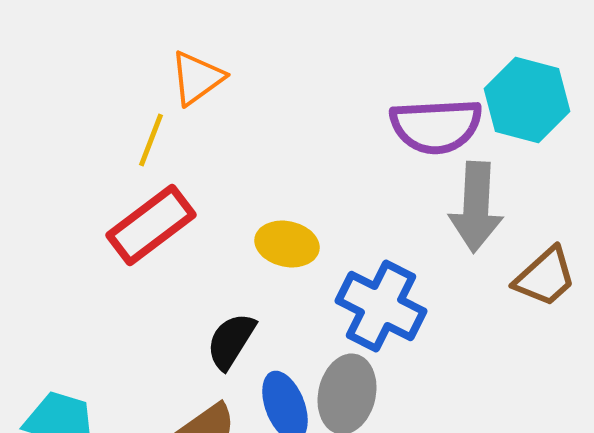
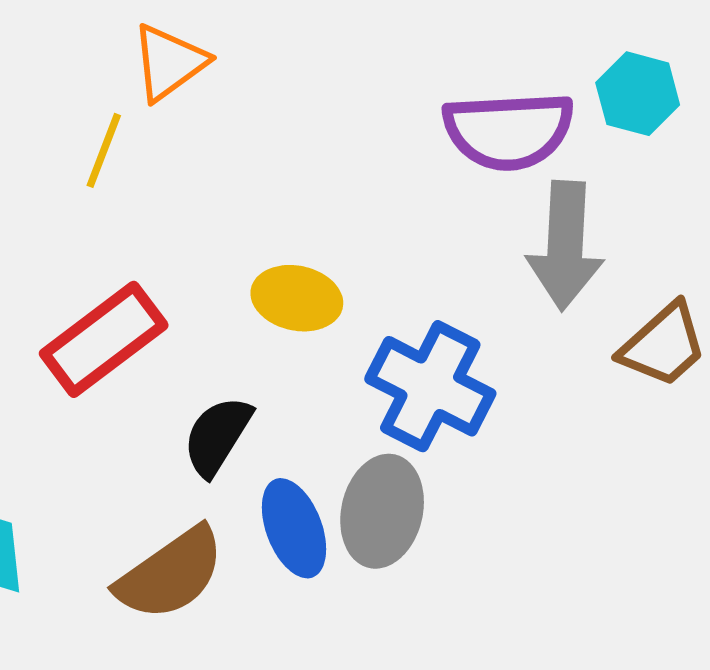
cyan hexagon: (527, 100) -> (638, 94), size x0.7
red rectangle: (151, 225) -> (104, 339), moved

